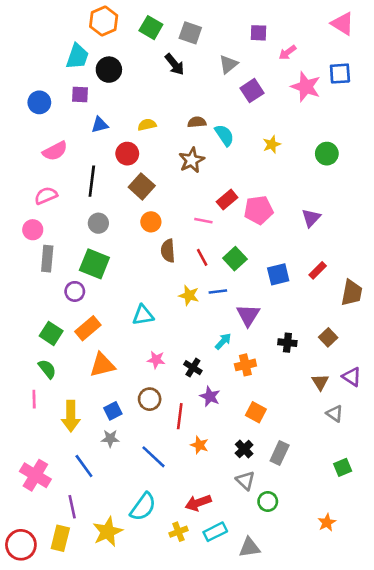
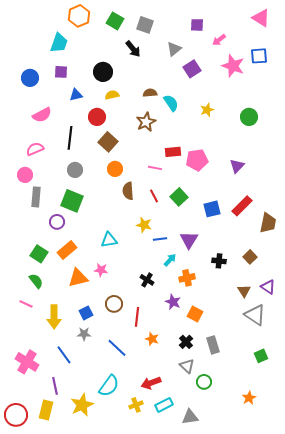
black circle: (109, 70) -> (103, 72), moved
red rectangle: (227, 200) -> (173, 152), turned 35
red rectangle: (318, 270) -> (242, 206), size x1.5
blue line: (218, 291) -> (160, 239), moved
pink star: (156, 360) -> (101, 270), moved
purple star: (210, 396) -> (173, 302), moved
pink line: (34, 399) -> (26, 304), turned -64
gray triangle: (335, 414) -> (255, 315), size x1.6
gray rectangle: (280, 453) -> (213, 345), turned -42

